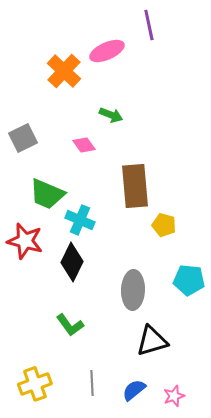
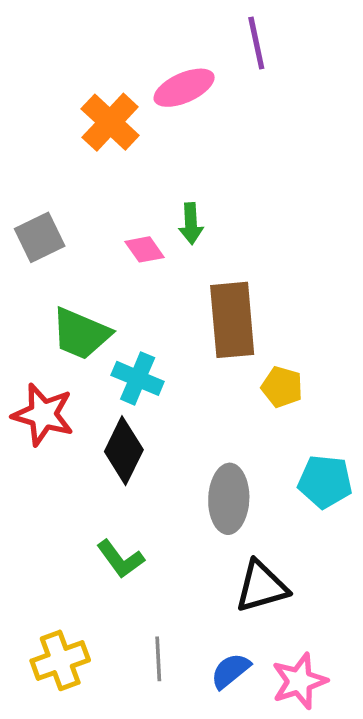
green arrow: (111, 115) -> (191, 224), moved, turned 65
pink star: (174, 396) -> (299, 681), size x1.5

